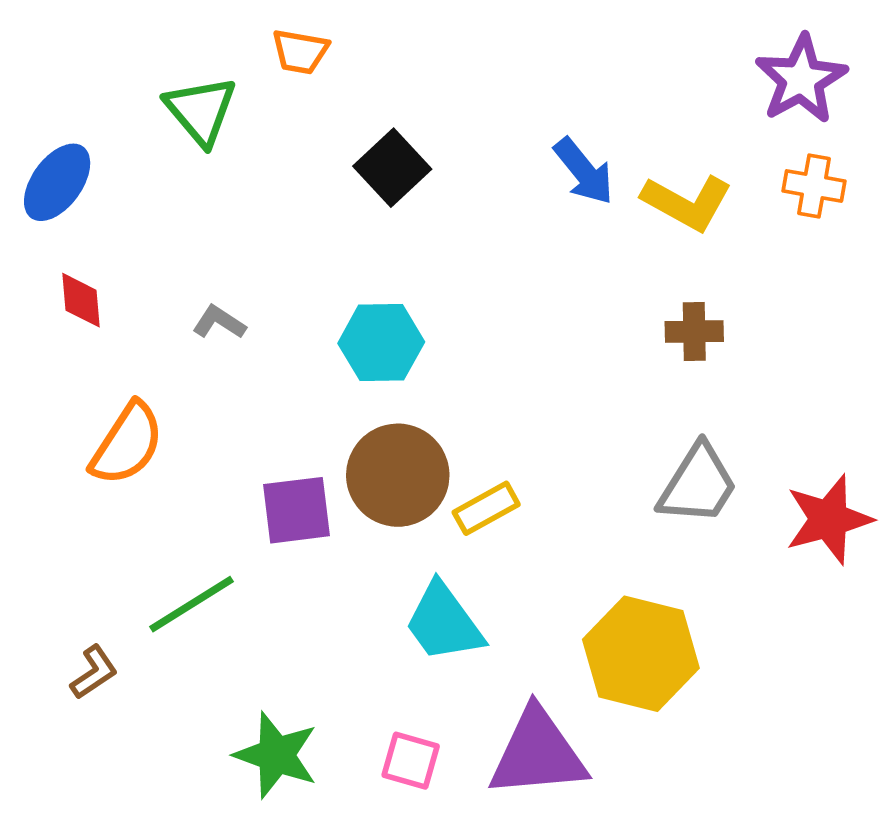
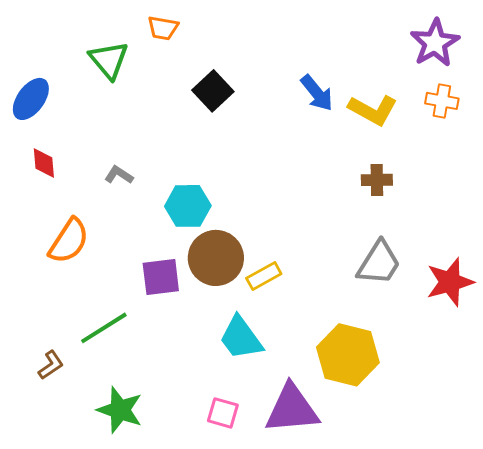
cyan hexagon: (381, 343) -> (188, 206), moved
green star: (276, 755) -> (120, 410), moved

